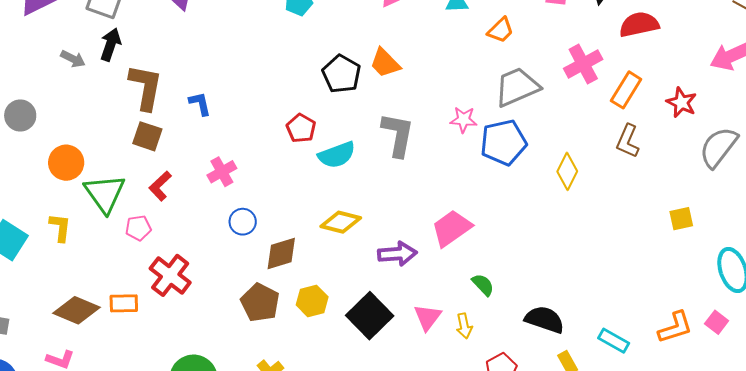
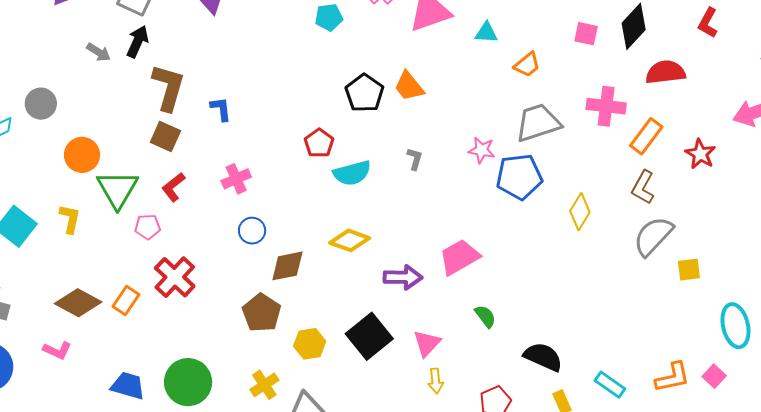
pink cross: (583, 64) -> (606, 106), turned 30
gray L-shape: (398, 135) -> (415, 159), size x0.5
gray semicircle: (719, 147) -> (653, 236), moved
yellow hexagon: (312, 301) -> (310, 344), moved
orange rectangle: (124, 303) -> (126, 301), turned -60
yellow arrow: (464, 326) -> (436, 381), moved

